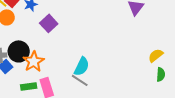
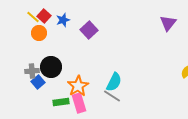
purple square: (49, 23) -> (89, 30), moved
orange star: (34, 61) -> (78, 86), moved

